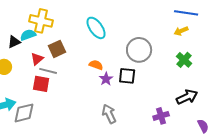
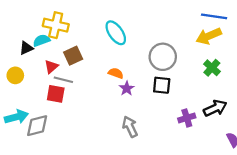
yellow arrow: (181, 31) -> (209, 36), size x1.6
black square: (127, 76) -> (162, 85), moved
purple cross: (161, 116) -> (187, 118), moved

